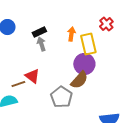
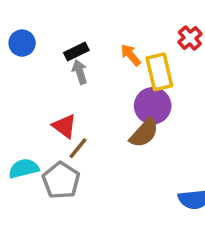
orange arrow: (71, 34) -> (131, 55), turned -48
brown line: (18, 84) -> (78, 148), moved, turned -32
gray pentagon: (61, 97) -> (61, 180), moved

